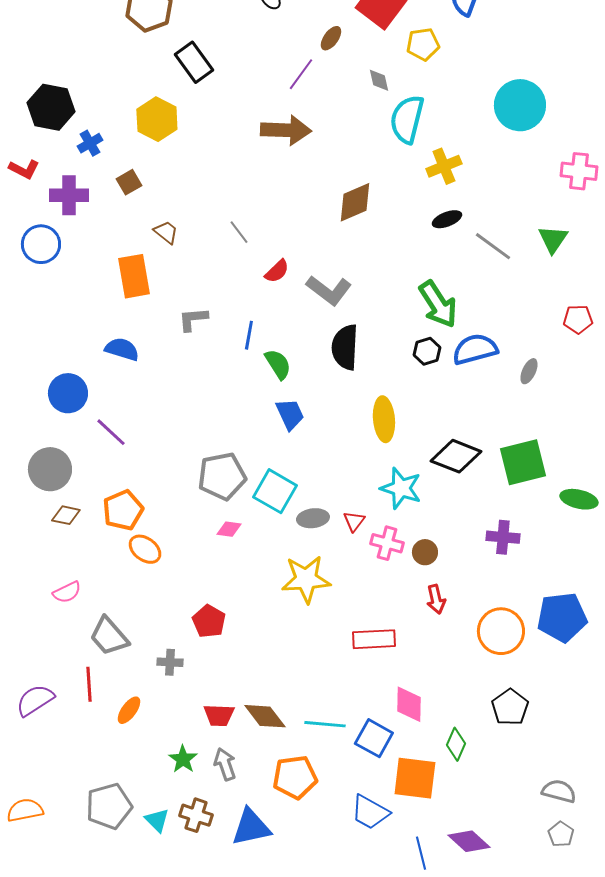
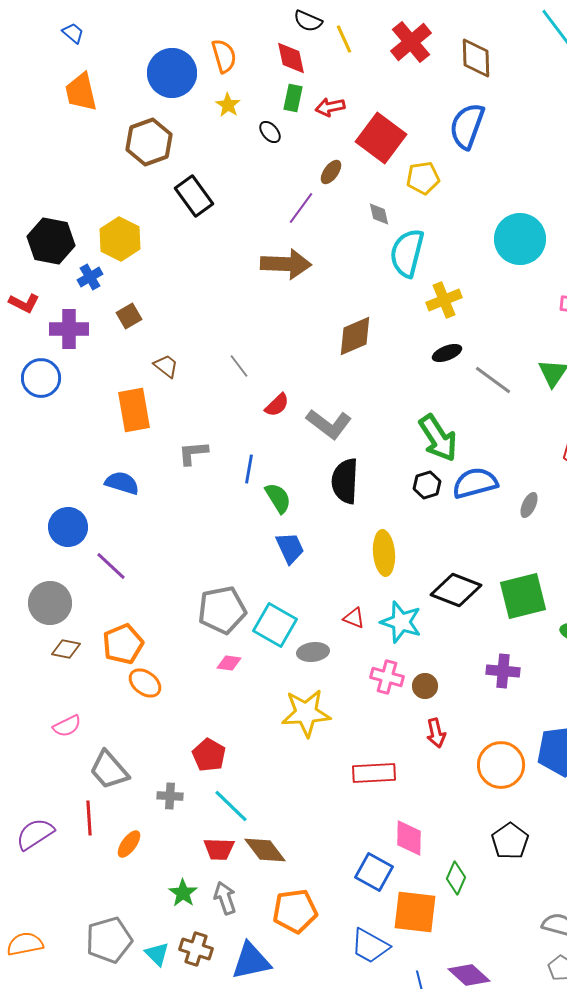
yellow hexagon: (157, 119) -> (120, 239), moved
red triangle: (354, 521) -> (354, 618), moved, turned -45
cyan line: (325, 724) -> (231, 806), moved, turned 39

